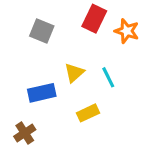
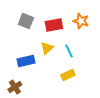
red rectangle: (94, 19) -> (54, 25), moved, turned 54
yellow rectangle: (88, 113) -> (68, 75), moved

